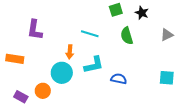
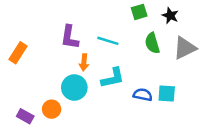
purple L-shape: (35, 30) -> (70, 37), moved
gray triangle: (167, 35) -> (185, 48), moved, size x1.5
orange rectangle: (15, 59) -> (18, 53), moved, turned -66
cyan square: (167, 78) -> (167, 94), moved

